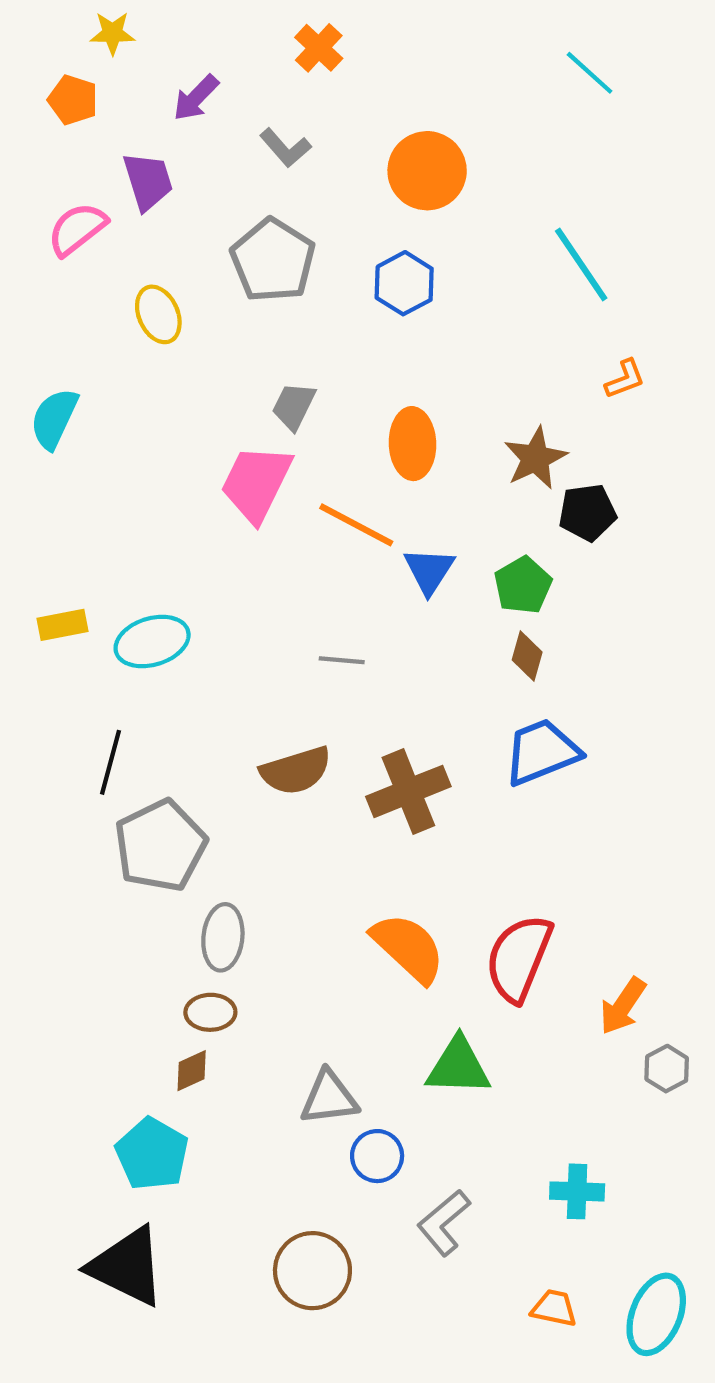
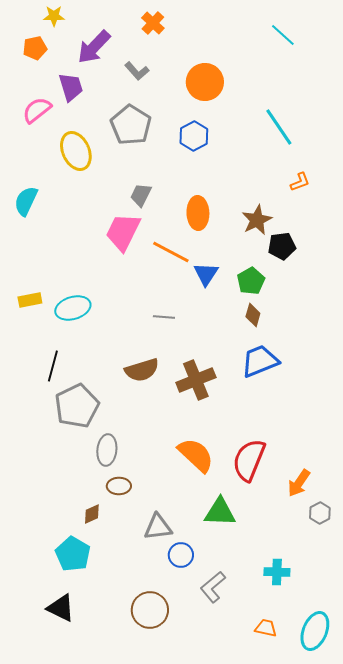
purple arrow: (196, 98) -> (94, 47), size x1.5
orange pentagon: (73, 100) -> (35, 48), turned -30
yellow ellipse: (158, 314) -> (76, 151), size x1.4
brown ellipse: (210, 1012) -> (119, 486), moved
black triangle: (127, 1266) -> (61, 608), size x0.7

